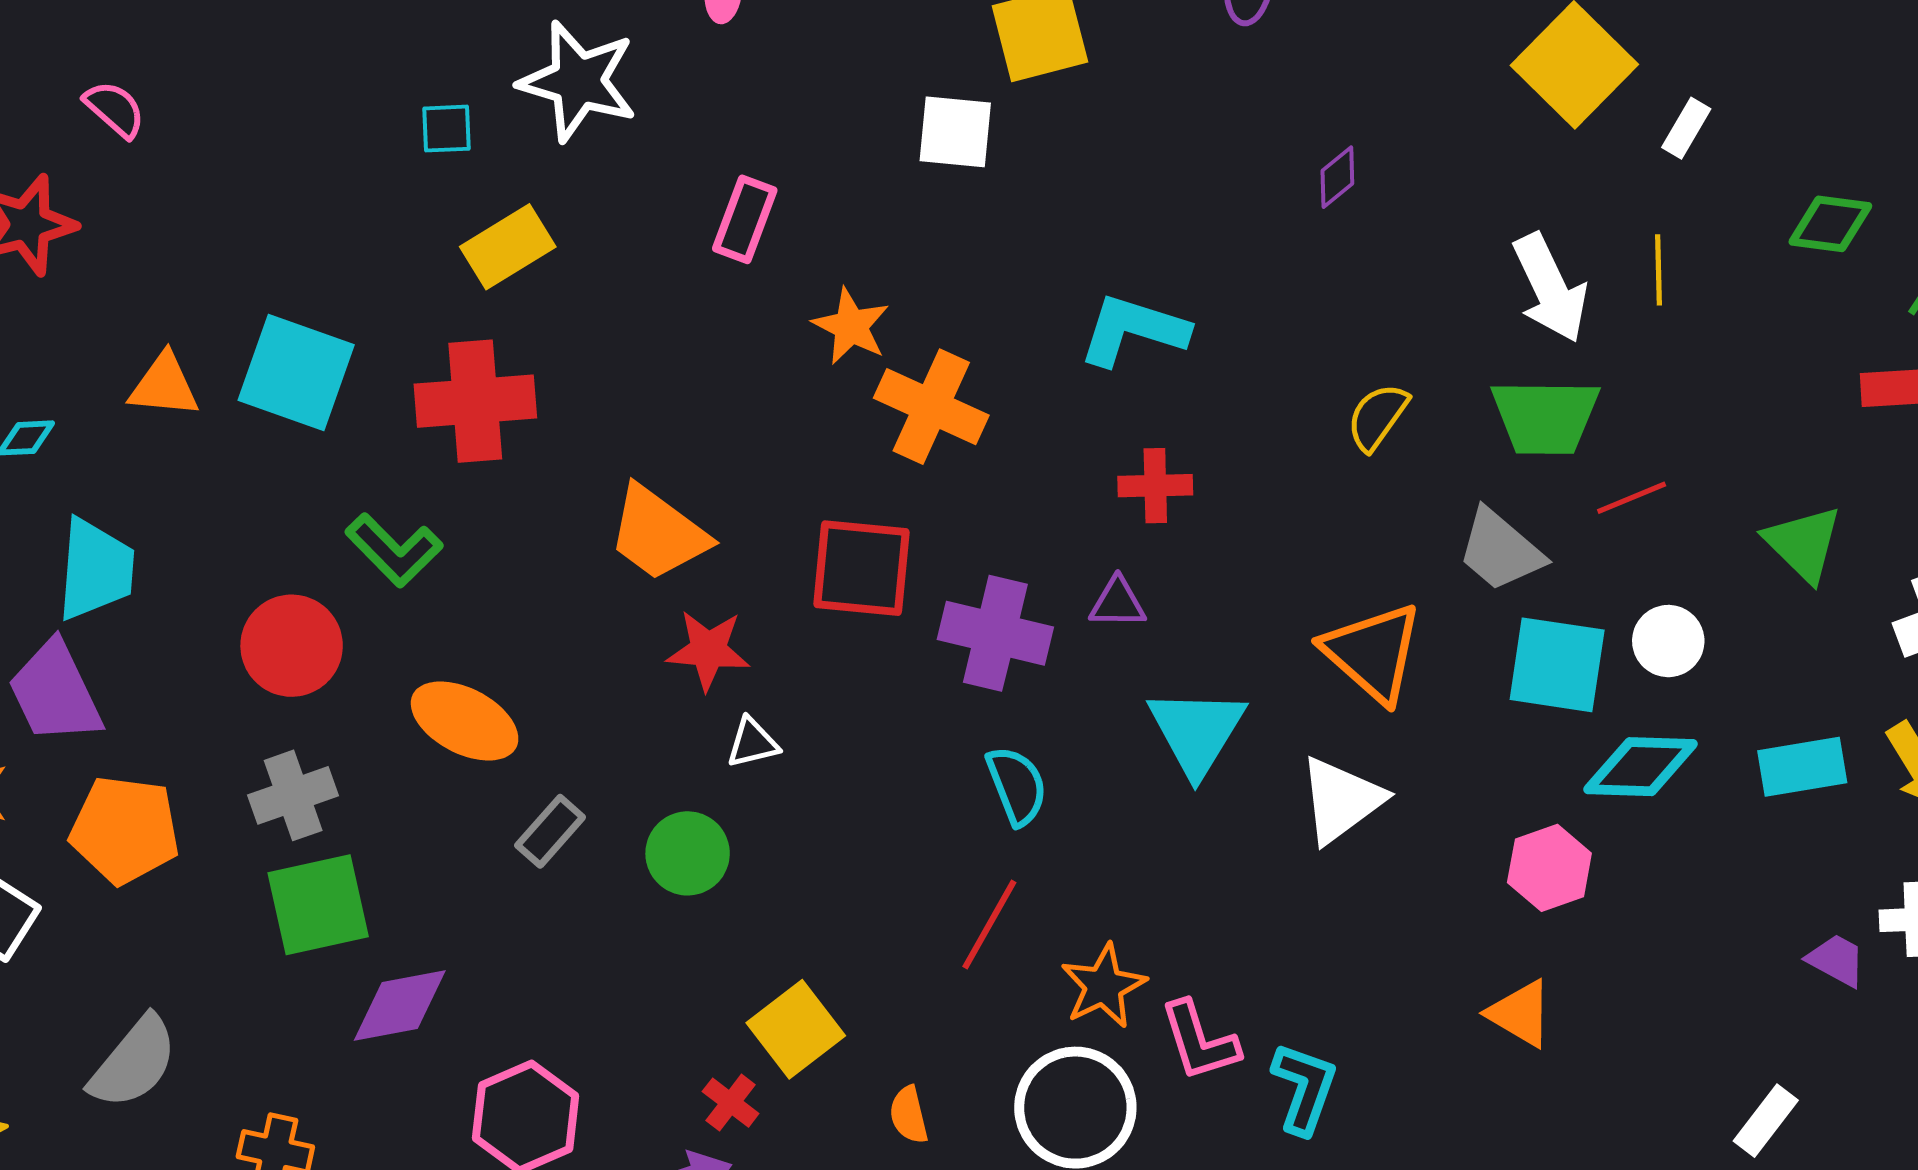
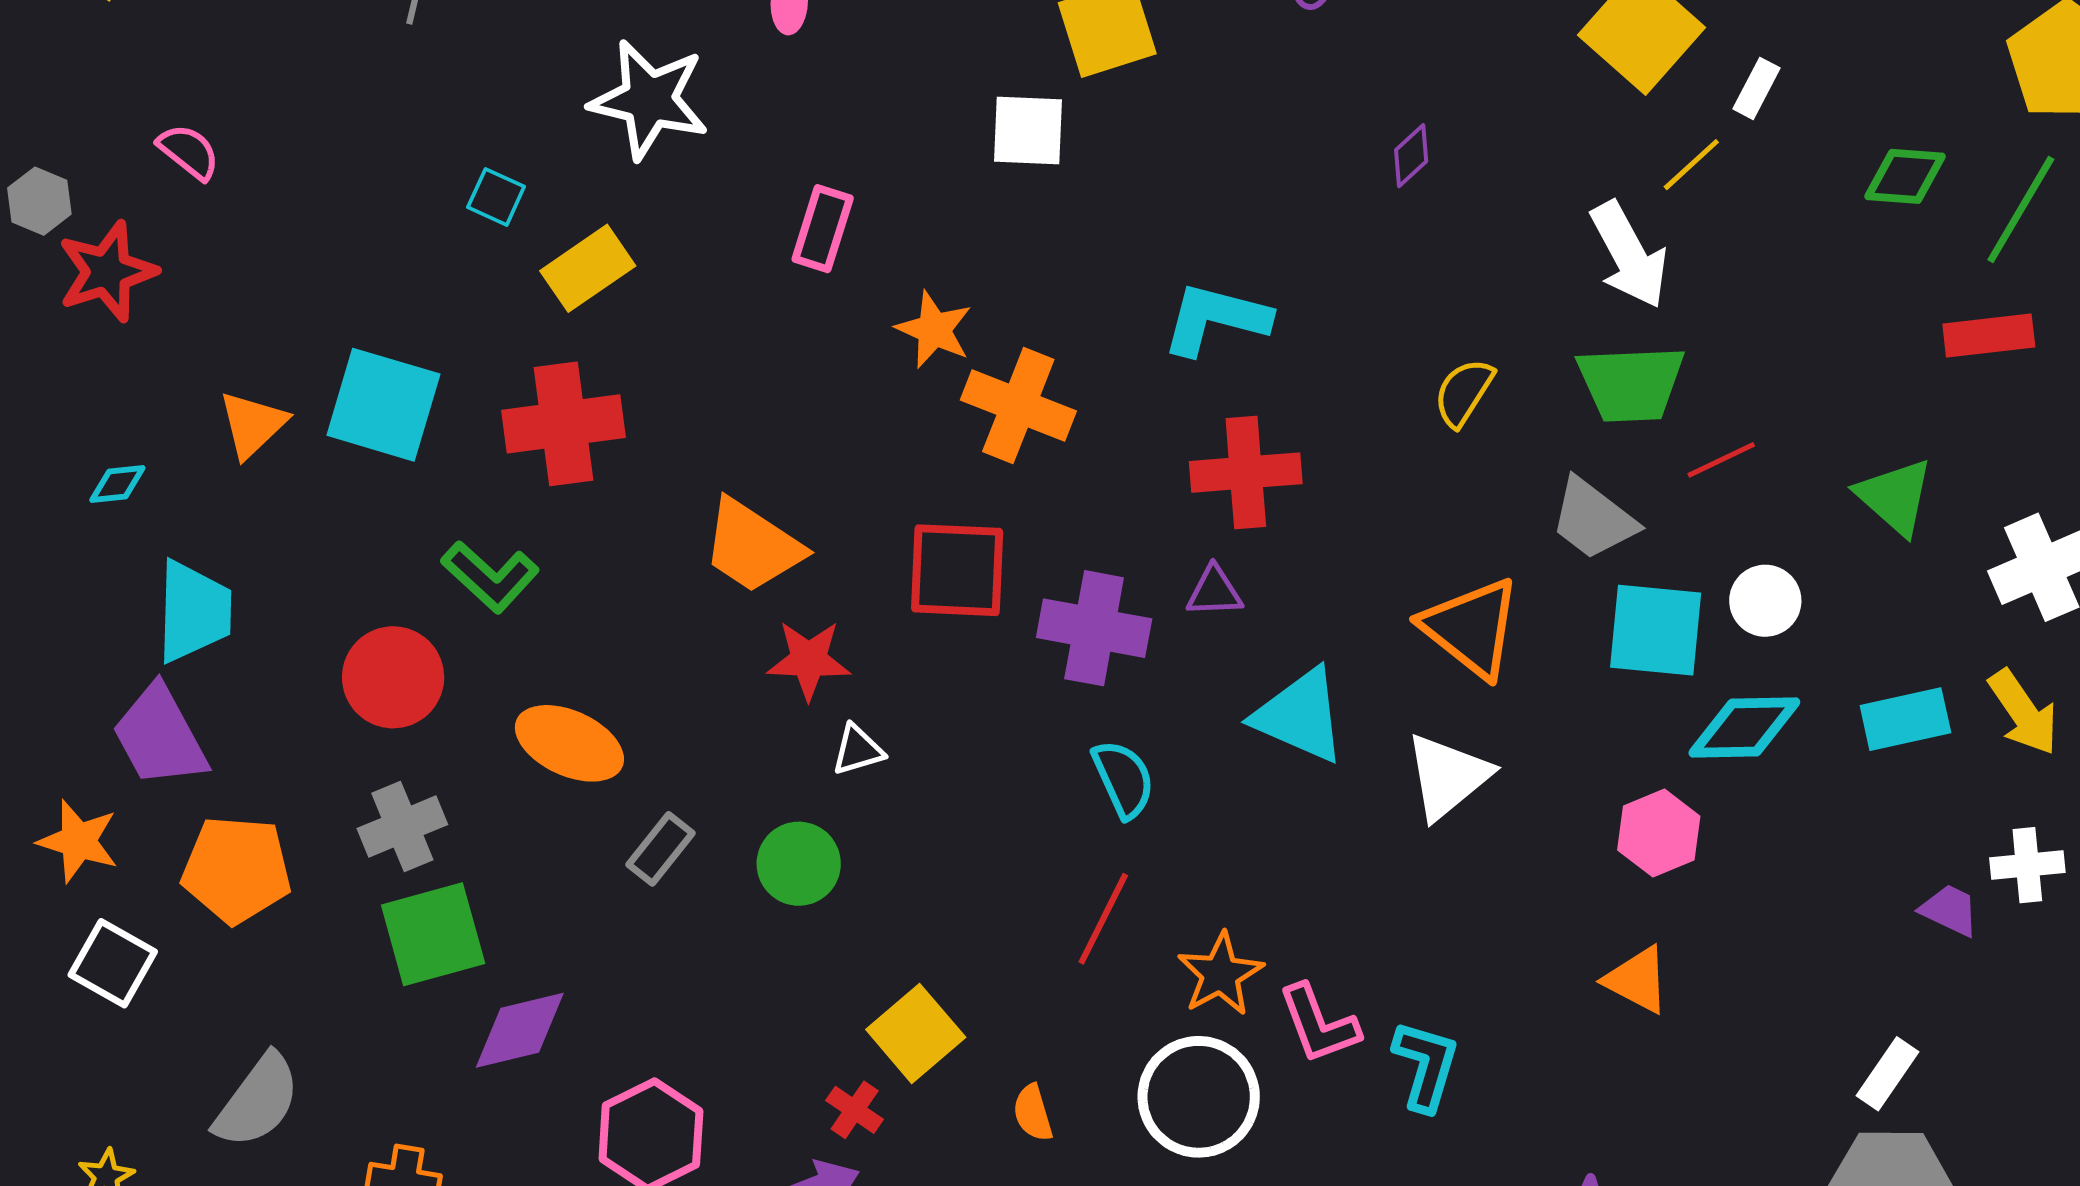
cyan square: (447, 129) -> (496, 197), moved, turned 30
yellow line: (1659, 270) -> (1691, 165), moved, turned 52
orange triangle: (164, 385) -> (252, 424), turned -46
red cross: (1155, 486) -> (1246, 473), size x1.5
cyan triangle: (1197, 731) -> (1300, 716), turned -35

